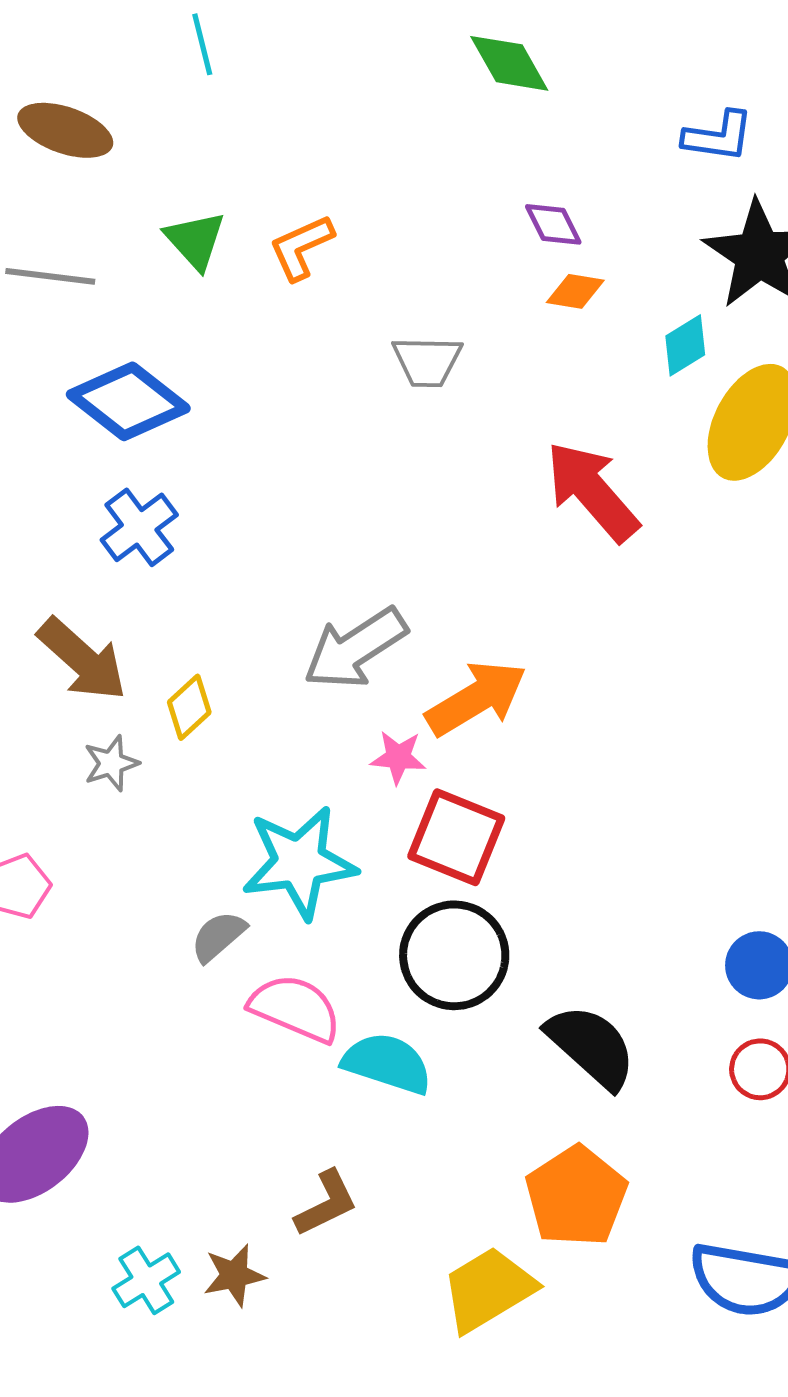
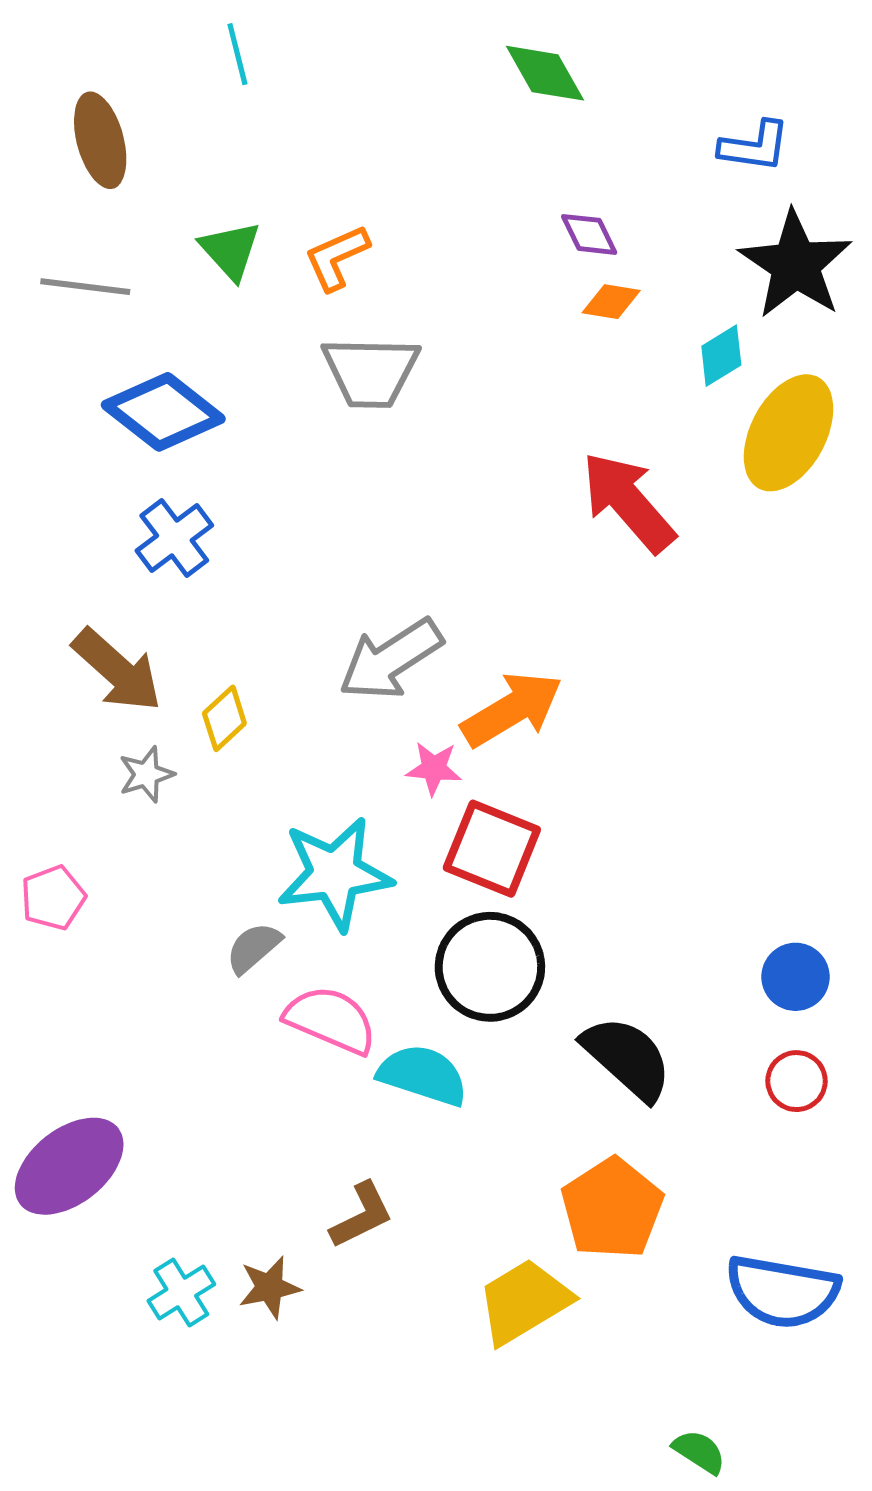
brown ellipse: (65, 130) -> (100, 140), turned 56
gray trapezoid: (427, 361) -> (371, 372), moved, size x1.4

